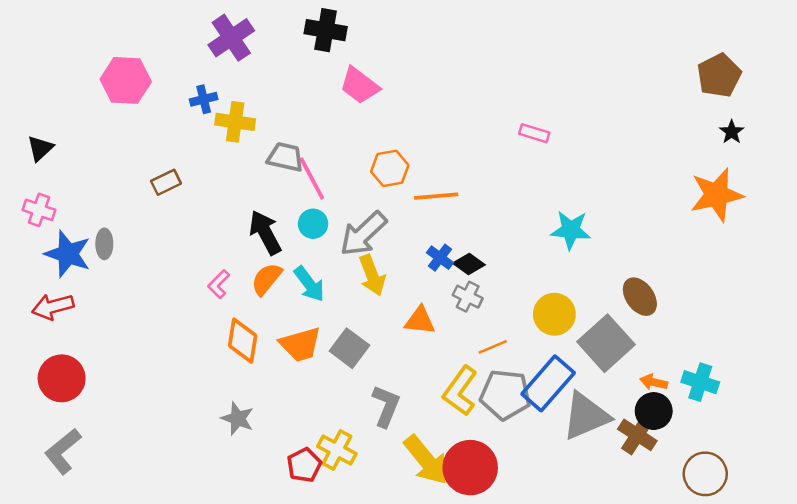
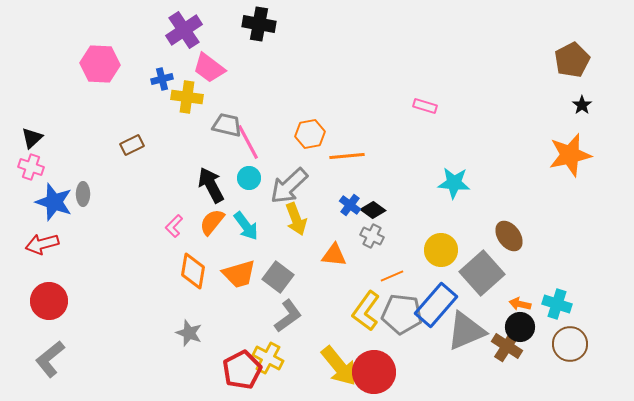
pink trapezoid: (360, 85) -> (209, 68), moved
black triangle: (40, 148) -> (32, 138), moved
gray L-shape: (386, 406) -> (288, 316), moved, turned 32
red pentagon: (304, 465) -> (242, 370), size x1.4
brown circle: (705, 474) -> (570, 344), moved

